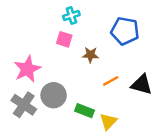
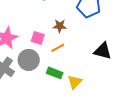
pink square: (64, 39) -> (38, 38), moved
orange line: (111, 81) -> (58, 48), moved

